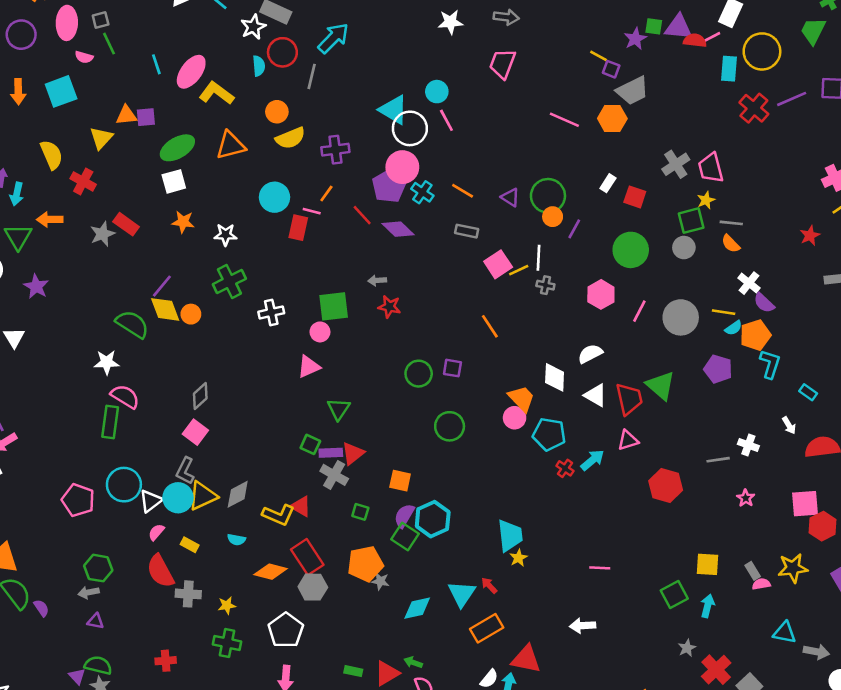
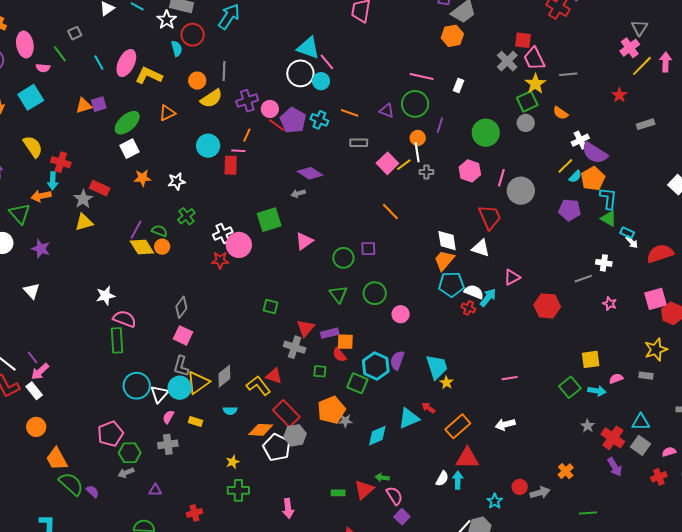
gray square: (101, 20) -> (75, 33), moved
gray line: (312, 76) -> (224, 71), moved
cyan circle: (437, 92) -> (321, 81), moved
cyan triangle: (394, 110) -> (308, 48), moved
pink line: (564, 120) -> (422, 76), moved
yellow triangle: (101, 138) -> (84, 222), moved, turned 42
orange triangle: (231, 145) -> (167, 113), size x0.7
pink circle: (402, 167) -> (270, 109), moved, size x0.7
cyan arrow: (17, 194) -> (53, 181), moved
red square: (635, 197) -> (523, 40), moved
yellow star: (706, 200) -> (535, 84), size x1.5
red line: (362, 215) -> (277, 125), moved
orange circle: (553, 217) -> (418, 138), moved
gray line: (731, 223) -> (568, 74), moved
purple diamond: (398, 229) -> (310, 173), moved
green cross: (229, 281) -> (186, 216), size x0.7
white cross: (749, 283) -> (580, 140), turned 36
purple semicircle: (764, 303) -> (595, 153), size x1.5
red star: (389, 307) -> (220, 260), moved
yellow line: (724, 312) -> (565, 166), turned -42
gray circle: (681, 317) -> (521, 191), moved
green semicircle: (132, 324) -> (159, 231), moved, size x0.6
pink circle: (320, 332) -> (239, 245), moved, size x1.6
white semicircle: (590, 354) -> (474, 292), moved, turned 60
pink triangle: (309, 367) -> (304, 241), moved
green triangle: (661, 386) -> (609, 219), moved, size x0.7
cyan rectangle: (808, 392) -> (627, 233), moved
orange trapezoid: (522, 398) -> (444, 260), moved, turned -85
red trapezoid: (629, 399) -> (490, 217), moved
green triangle: (339, 409) -> (338, 294), moved
pink circle: (515, 418) -> (401, 314), moved
green square: (310, 444) -> (270, 307), moved
purple rectangle: (331, 453) -> (330, 333), moved
pink pentagon: (78, 500) -> (110, 434), moved, turned -30
yellow L-shape: (279, 515) -> (258, 386), turned -140
purple semicircle: (404, 516) -> (397, 360), moved
red semicircle: (160, 571) -> (339, 355), moved, size x0.6
gray rectangle: (753, 571) -> (646, 376), moved, turned -40
pink semicircle: (761, 584) -> (616, 379), moved
gray cross: (188, 594) -> (168, 444), moved
cyan triangle: (462, 594) -> (409, 418), turned 45
cyan arrow: (708, 606) -> (597, 391), turned 96
purple triangle: (95, 621) -> (155, 490), moved
orange rectangle: (487, 628) -> (458, 426), moved
white pentagon: (286, 630) -> (277, 447), moved
cyan triangle: (785, 633) -> (641, 422), moved

